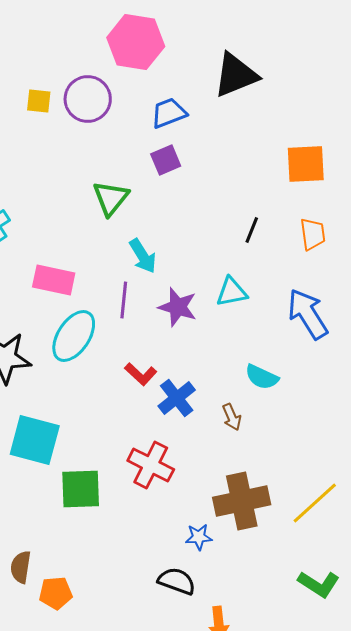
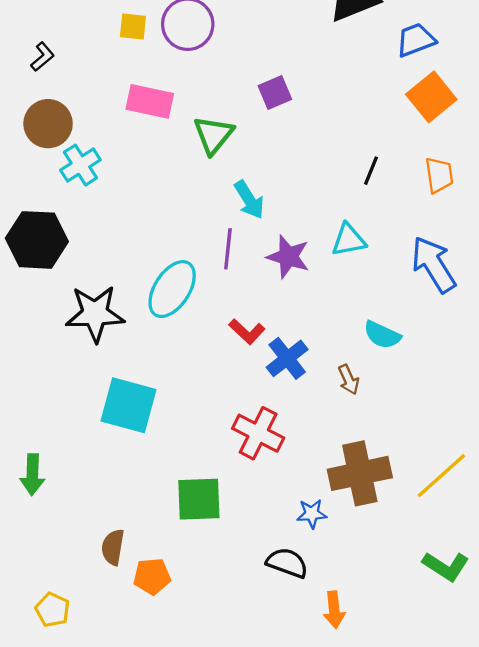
blue trapezoid: (169, 113) -> (416, 40), moved
orange square: (306, 164) -> (431, 97), turned -36
pink rectangle: (54, 280) -> (150, 101), moved
green square: (81, 489) -> (199, 499), moved

